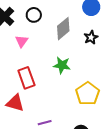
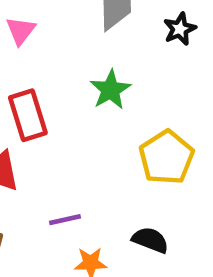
green star: (62, 65) -> (110, 90), turned 30

